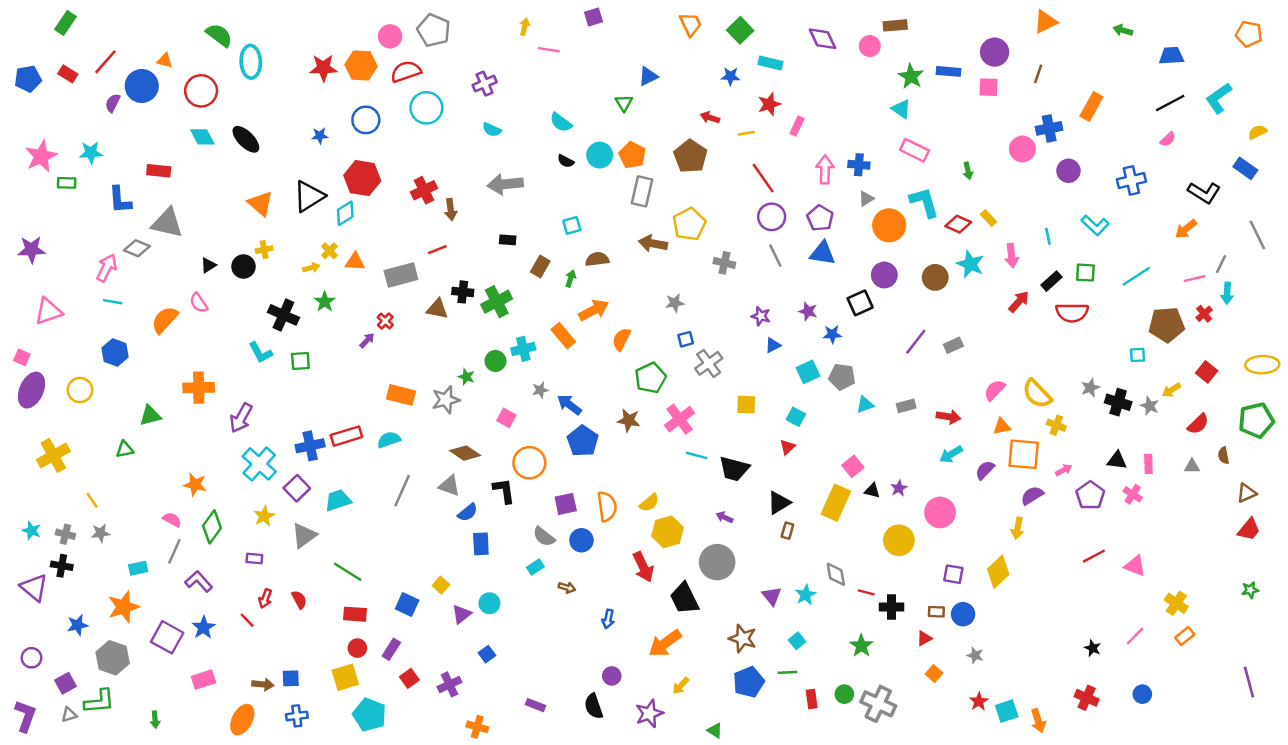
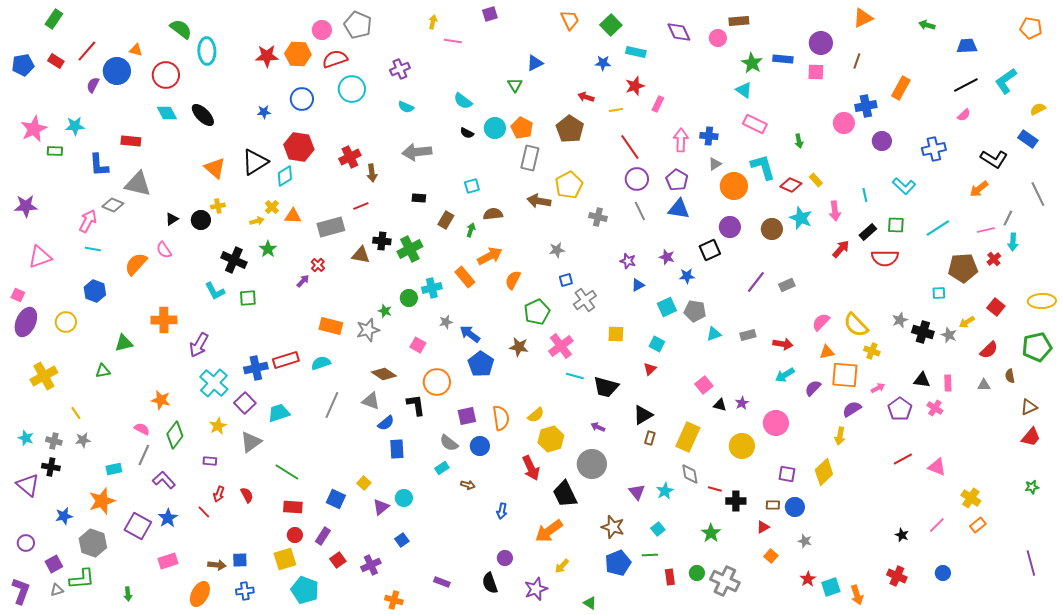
yellow rectangle: (836, 503) -> (688, 437), moved

